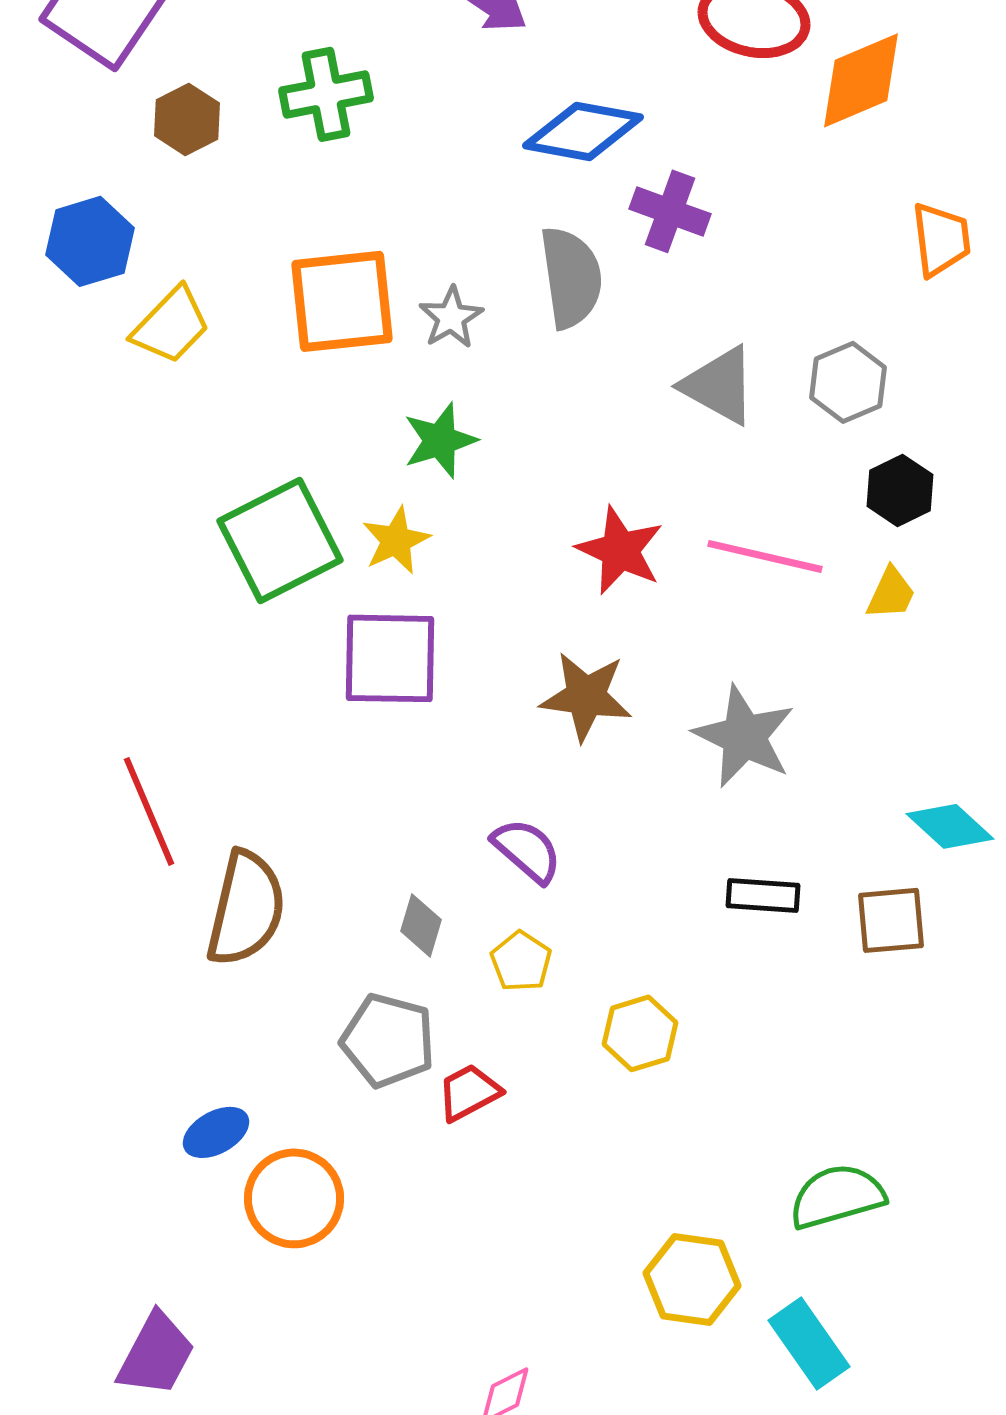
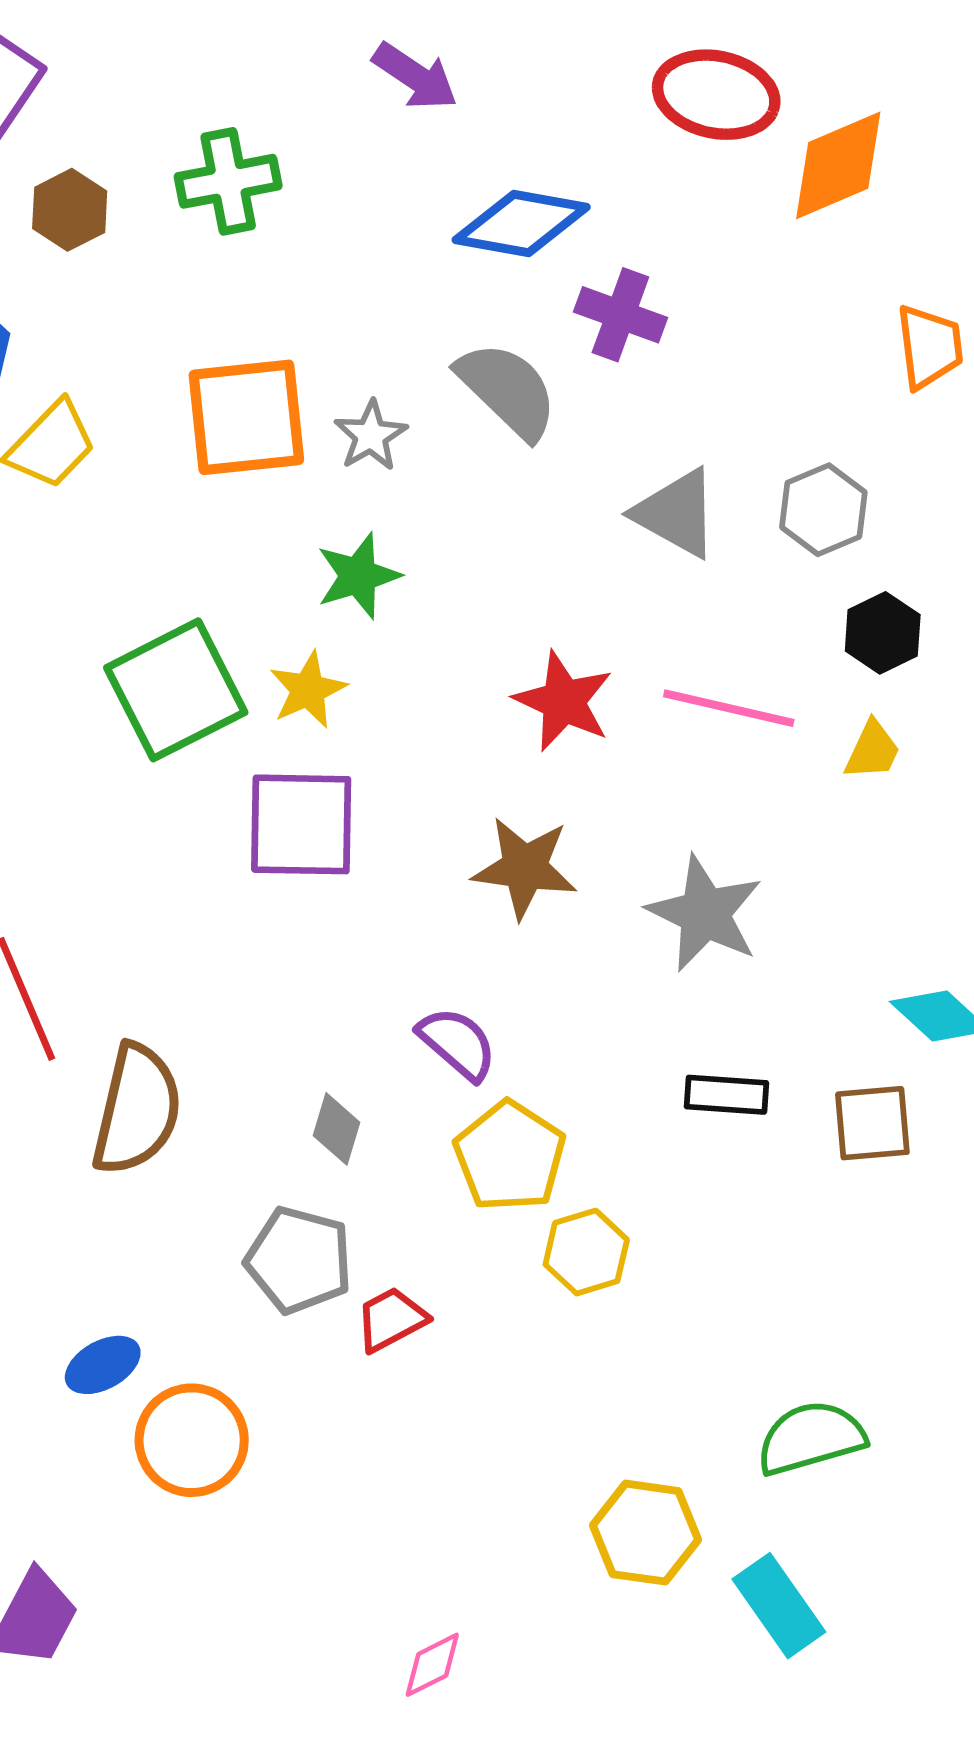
gray semicircle: (571, 277) -> (508, 390), turned -38
yellow pentagon: (521, 961) -> (510, 1156), moved, size x1.6

